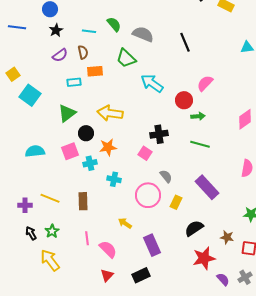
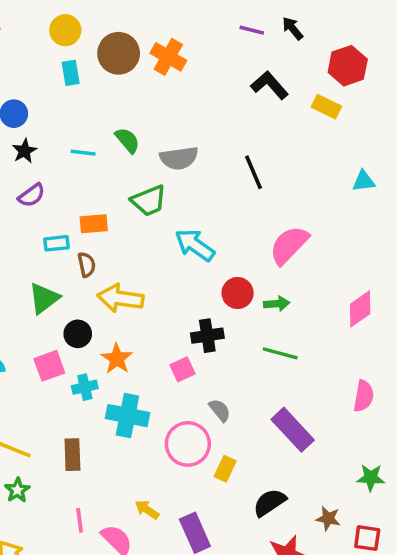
gray semicircle: (143, 34) -> (179, 158), turned 150
brown semicircle: (83, 52) -> (87, 265), moved
green trapezoid: (126, 58) -> (149, 201), turned -65
pink semicircle: (205, 83) -> (289, 245), size x1.4
red circle: (184, 100) -> (238, 293), moved
orange star: (108, 147) -> (117, 359), turned -30
pink square: (145, 153) -> (183, 369), turned 32
cyan cross: (114, 179) -> (127, 416), size x1.6
yellow rectangle: (176, 202) -> (225, 469), moved
yellow arrow: (125, 223) -> (147, 510), moved
green star: (52, 231) -> (17, 490), moved

